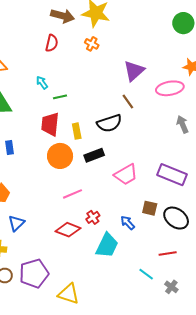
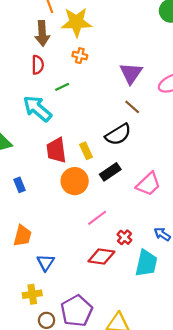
brown arrow: (63, 16) -> (42, 33), turned 85
cyan arrow: (42, 83) -> (37, 109), size x2.0
green line: (60, 97) -> (62, 87), moved

